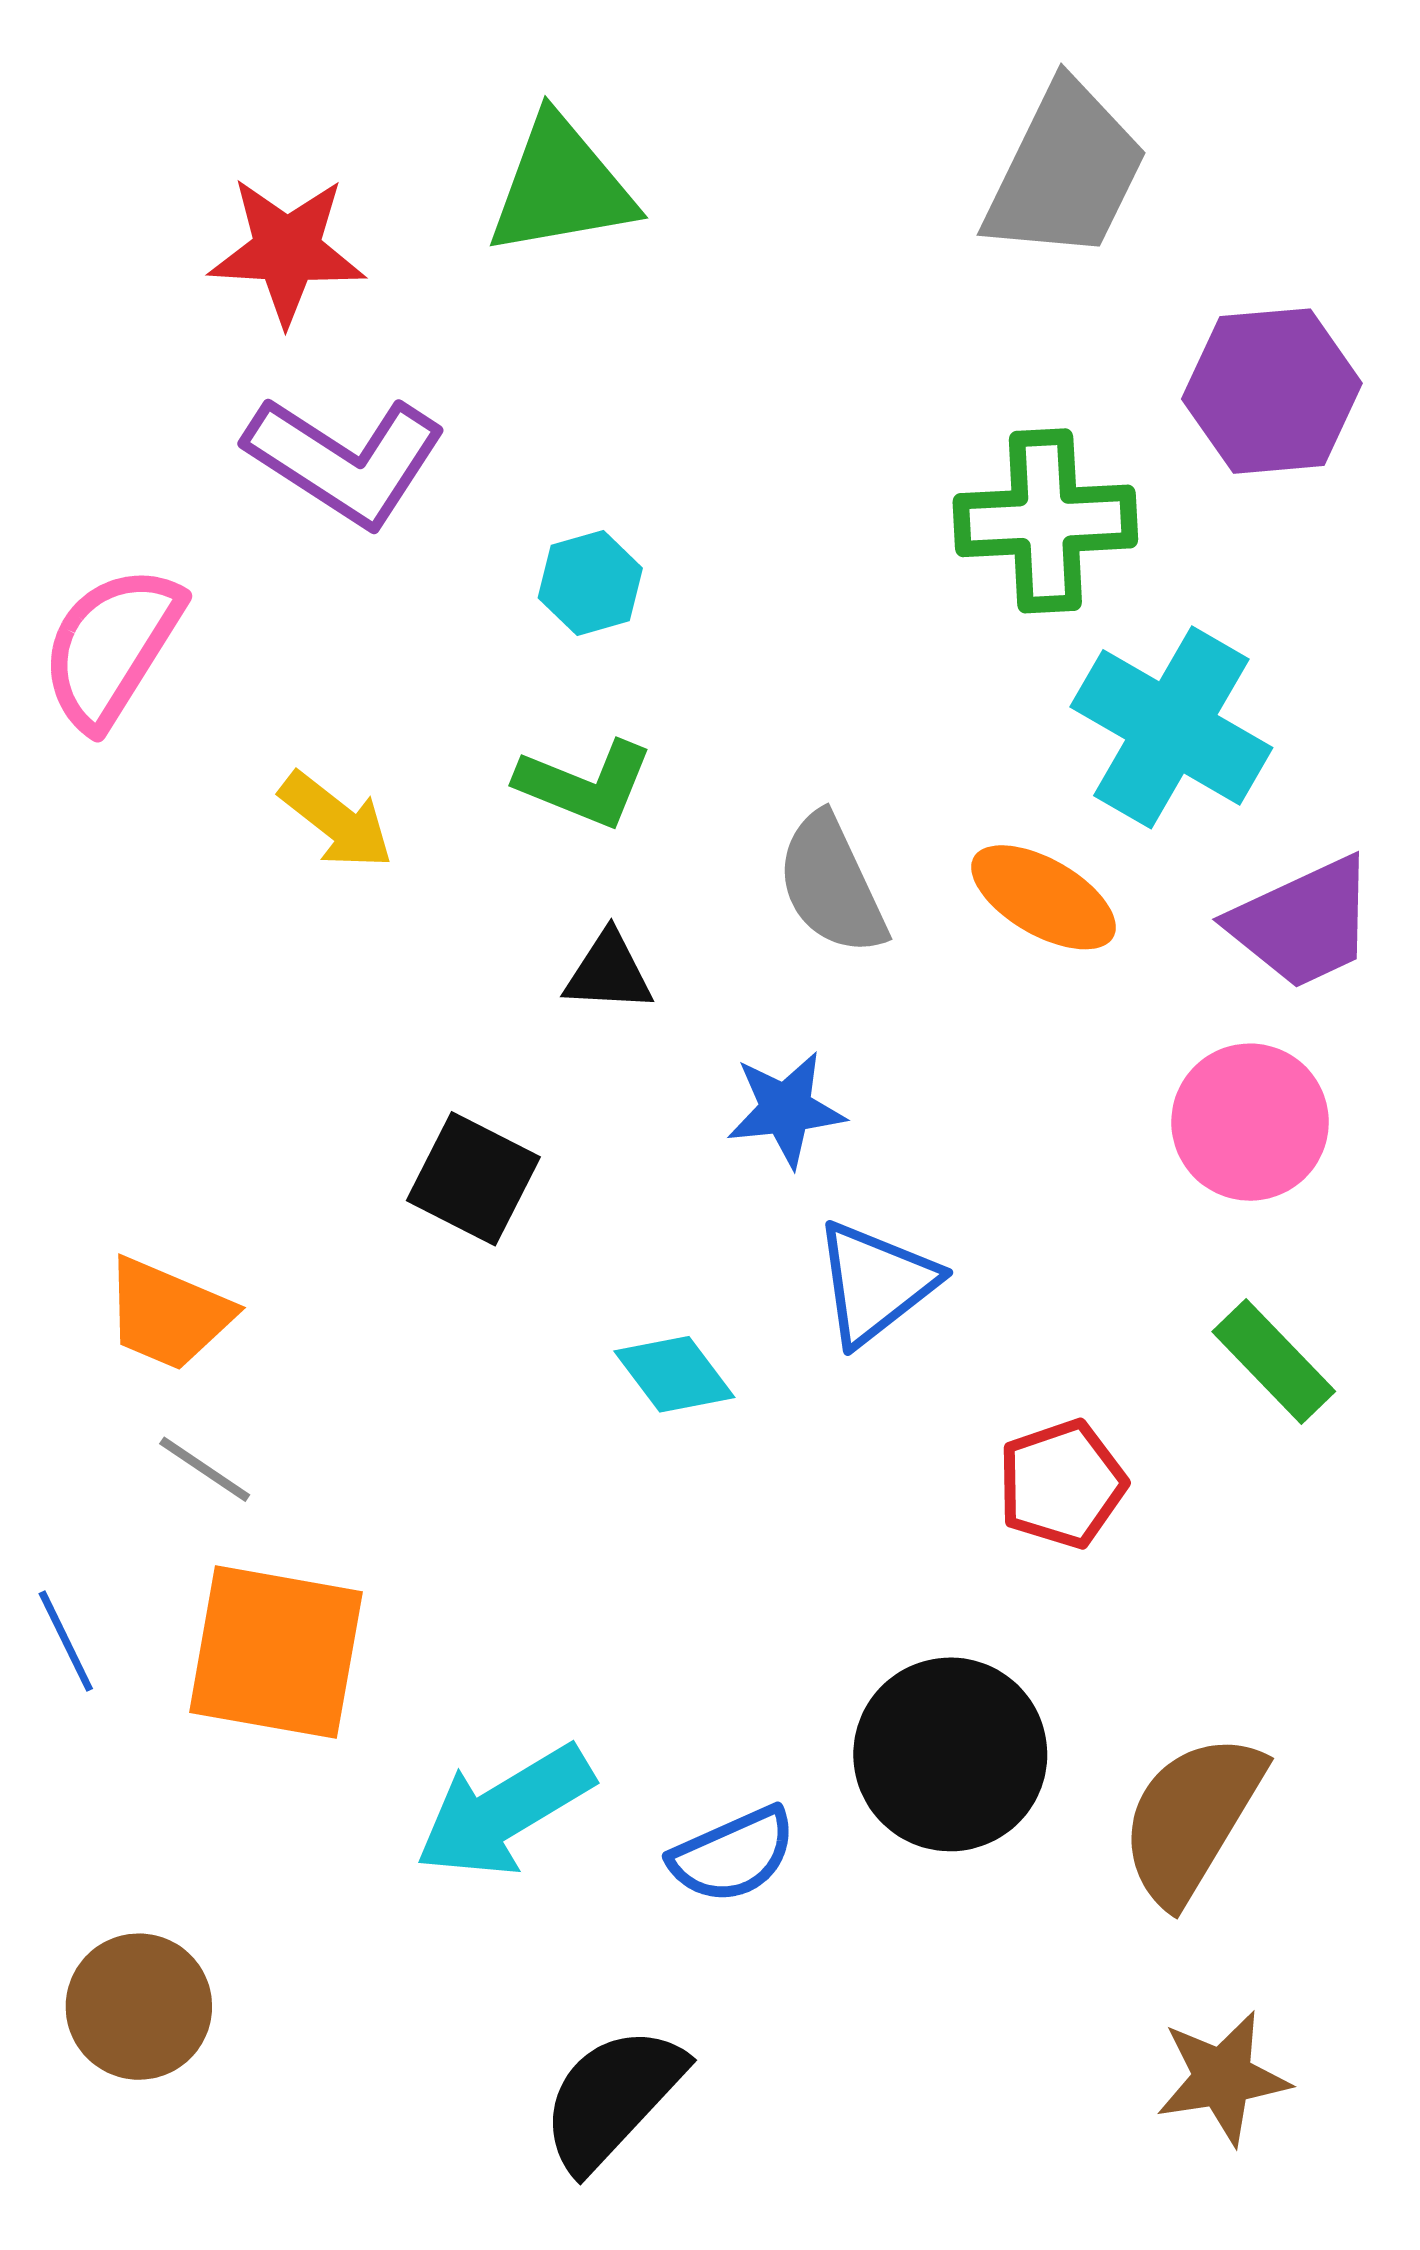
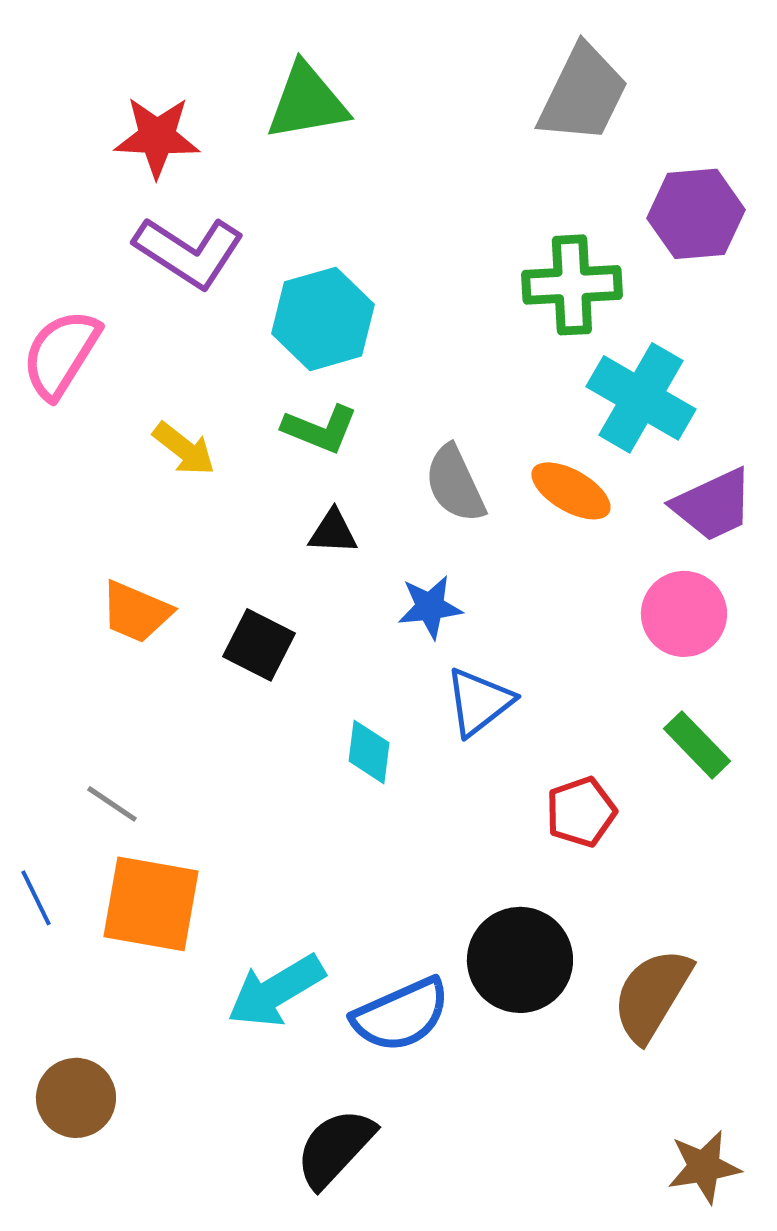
cyan hexagon: (590, 583) -> (323, 319), size x1.8
orange trapezoid: (168, 1314) -> (136, 612), moved
cyan diamond: (674, 1374) -> (369, 752), turned 44
blue semicircle: (733, 1855) -> (401, 1015), size x1.4
brown star: (1223, 2078) -> (704, 1167), moved

